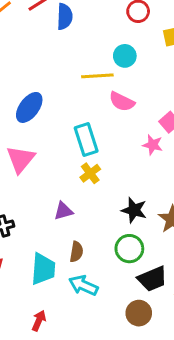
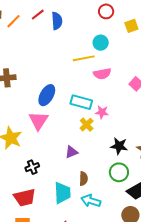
pink semicircle: (122, 102) -> (102, 74), turned -30
blue ellipse: (29, 107) -> (47, 95), moved
cyan rectangle: (86, 140) -> (81, 102), turned -50
pink star: (153, 145) -> (102, 112), moved

